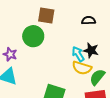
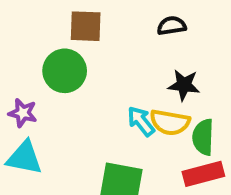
cyan arrow: (78, 54) -> (141, 121), moved
green semicircle: (97, 77) -> (203, 137), turned -30

